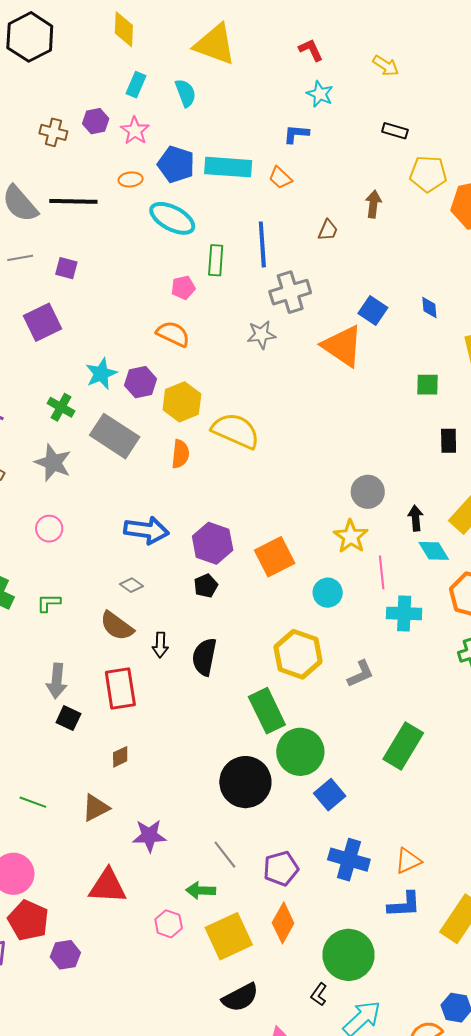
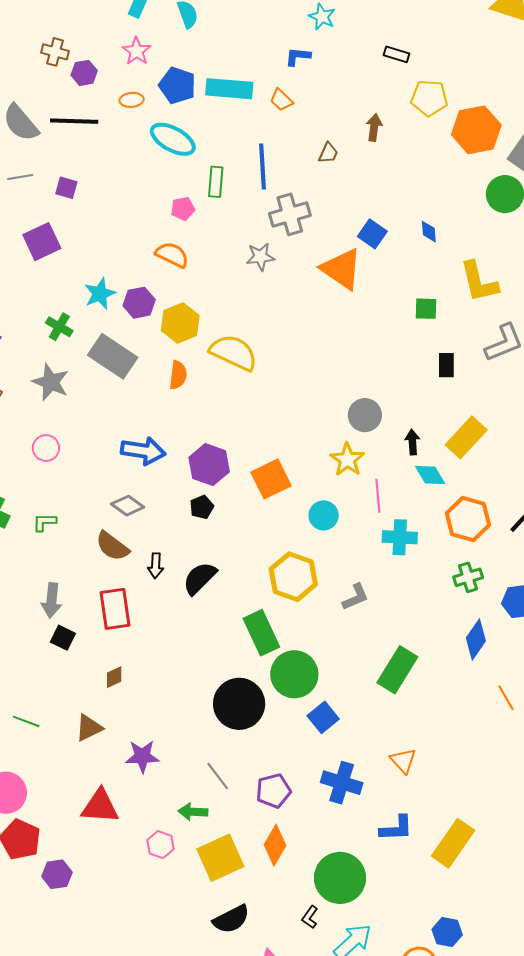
purple hexagon: (96, 121) -> (84, 73), moved
gray diamond: (132, 585) -> (128, 506), size x1.4
black semicircle: (204, 657) -> (200, 578), turned 33
orange triangle: (408, 861) -> (403, 761), moved, turned -48

